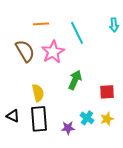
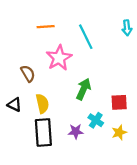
brown semicircle: (25, 51) -> (28, 73), moved, size x0.7
black triangle: (13, 116) -> (14, 105), moved
cyan cross: (87, 118) -> (96, 120), moved
purple star: (68, 128) -> (76, 131), moved

